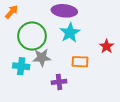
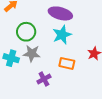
green circle: (32, 36) -> (26, 32), size x0.7
purple cross: (59, 82) -> (44, 79), turned -32

